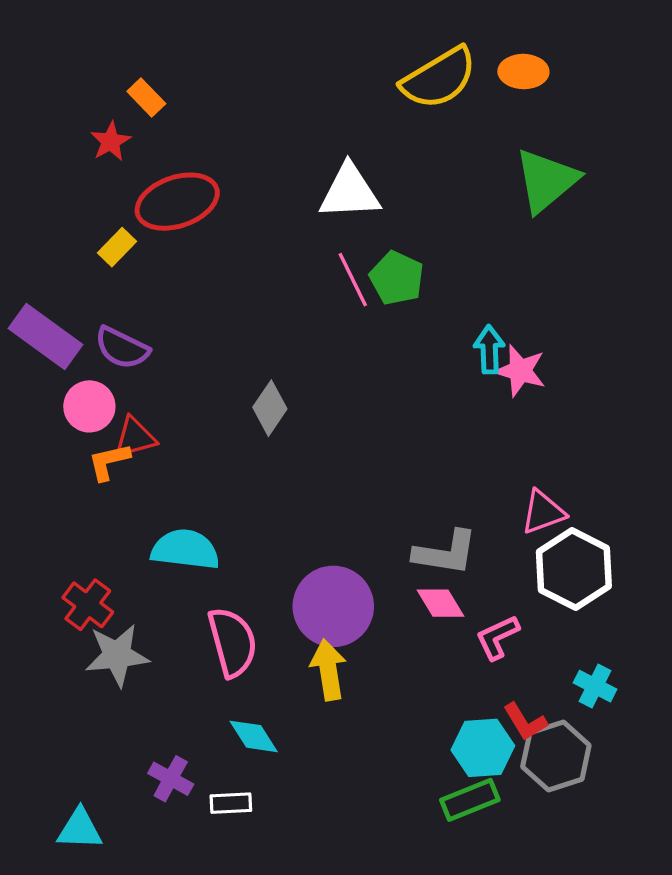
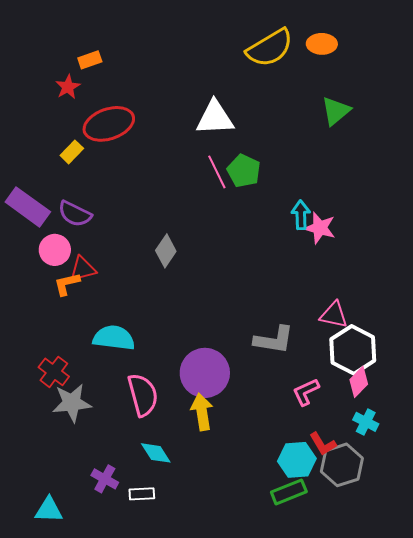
orange rectangle: (146, 98) -> (90, 60), turned -65
green triangle: (546, 180) -> (336, 111), size x0.7
pink triangle: (543, 512) -> (334, 315), turned 32
pink diamond: (441, 603) -> (359, 382), moved, turned 76

